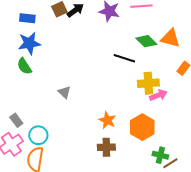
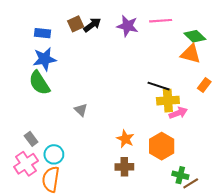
green diamond: (146, 41) -> (195, 36), moved
black line: (124, 58) -> (159, 86), moved
green semicircle: (24, 66) -> (39, 83), size x1.4

